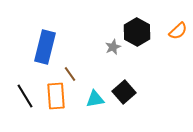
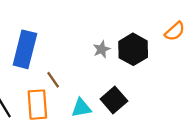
black hexagon: (137, 32) -> (133, 49), moved

